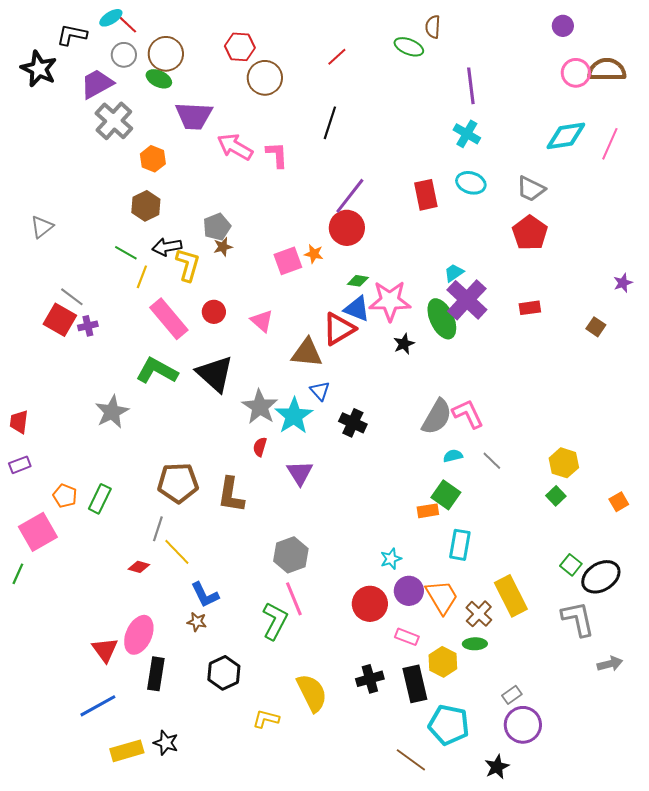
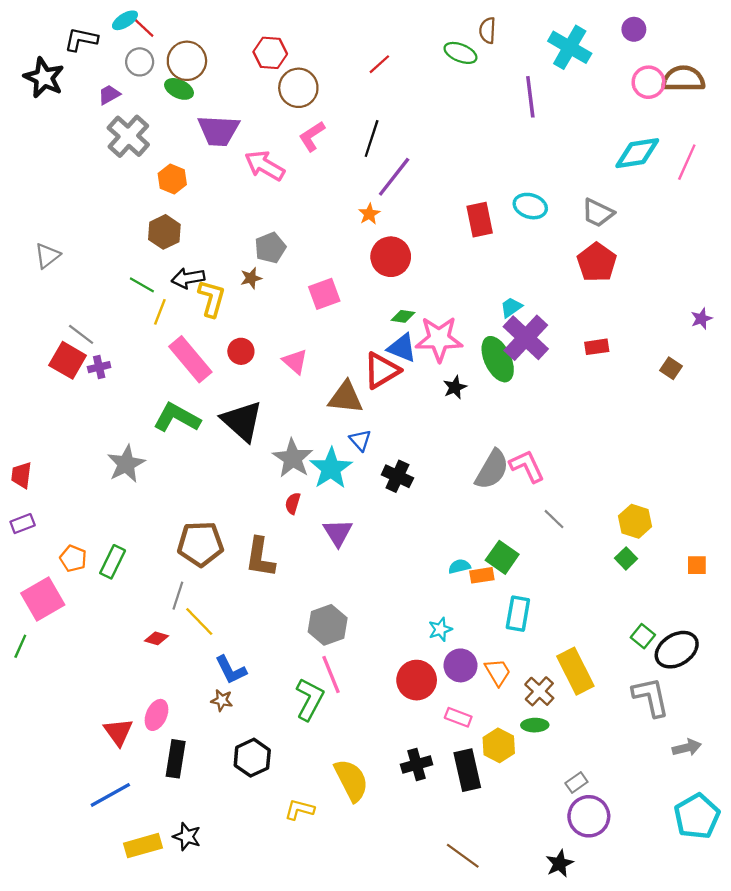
purple trapezoid: (97, 84) -> (109, 95), size x0.6
cyan cross: (467, 134) -> (570, 47), moved, size x1.4
pink L-shape: (277, 155) -> (312, 136), moved, turned -120
purple line: (350, 196) -> (394, 177), moved
gray pentagon: (217, 227) -> (270, 248), moved
orange star: (314, 254) -> (369, 214), moved, turned 30
cyan semicircle: (453, 456) -> (459, 566), moved
orange square: (619, 502) -> (697, 565), turned 30
orange trapezoid: (442, 597) -> (498, 672), size x0.7
pink ellipse: (139, 635) -> (156, 715), size x0.7
cyan pentagon: (449, 725) -> (697, 816), moved, turned 30

